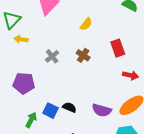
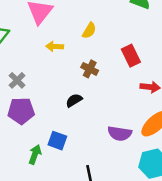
yellow arrow: (21, 39) -> (55, 46), moved
gray cross: (52, 56) -> (17, 80), moved
black semicircle: (69, 107) -> (74, 100), moved, turned -48

